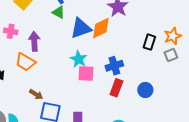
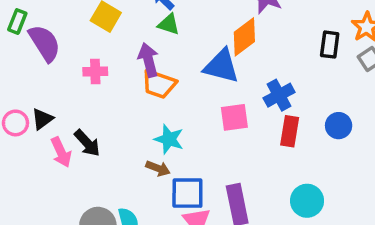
blue triangle: (81, 28) -> (221, 66), moved, turned 45
purple arrow: (34, 41) -> (148, 60), moved
cyan star: (79, 59) -> (169, 139), moved
orange trapezoid: (25, 62) -> (159, 84), moved

